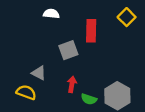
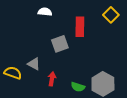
red arrow: (72, 84) -> (52, 79), moved
yellow semicircle: (26, 92) -> (13, 73), moved

